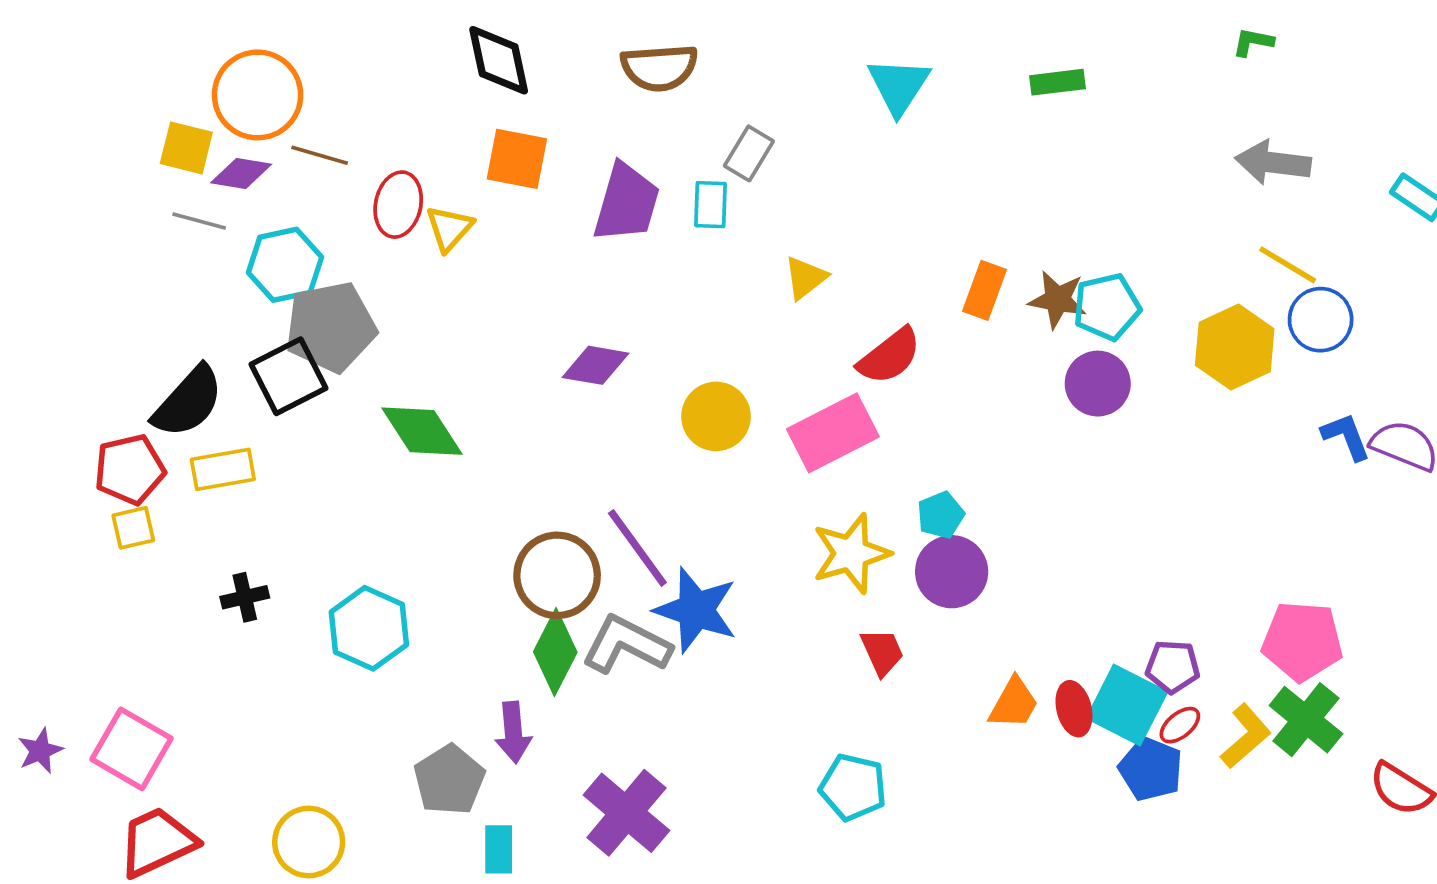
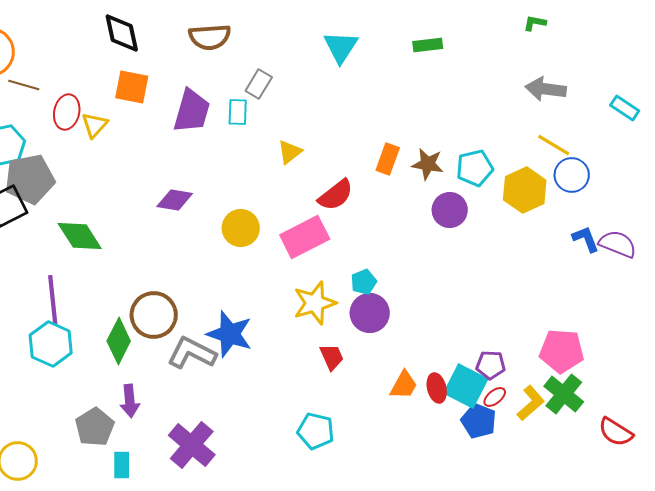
cyan pentagon: (1107, 307) -> (475, 168), moved
purple line: (637, 548) -> (53, 300), moved, turned 30
green diamond: (555, 652) -> (119, 341), moved

